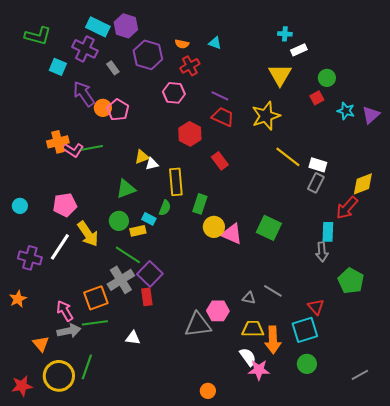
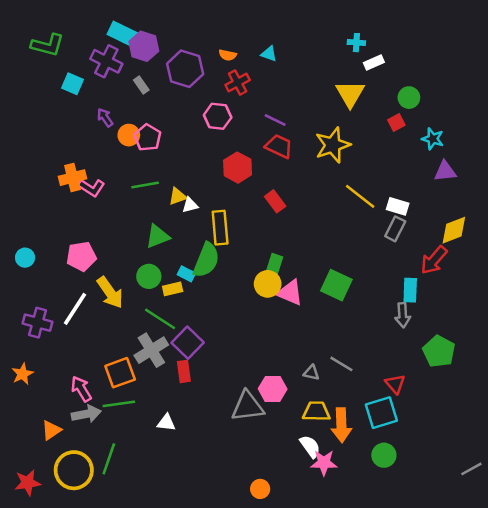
purple hexagon: (126, 26) -> (144, 46), moved
purple arrow: (84, 94) -> (105, 118), size x0.6
purple triangle: (371, 115) -> (445, 171), moved, turned 36
green line: (92, 148) -> (145, 185), moved
green rectangle: (200, 204) -> (274, 266), moved
green semicircle: (165, 208) -> (206, 260), size x1.8
orange triangle: (41, 344) -> (51, 430), turned 36
gray line: (360, 375) -> (471, 469), moved

